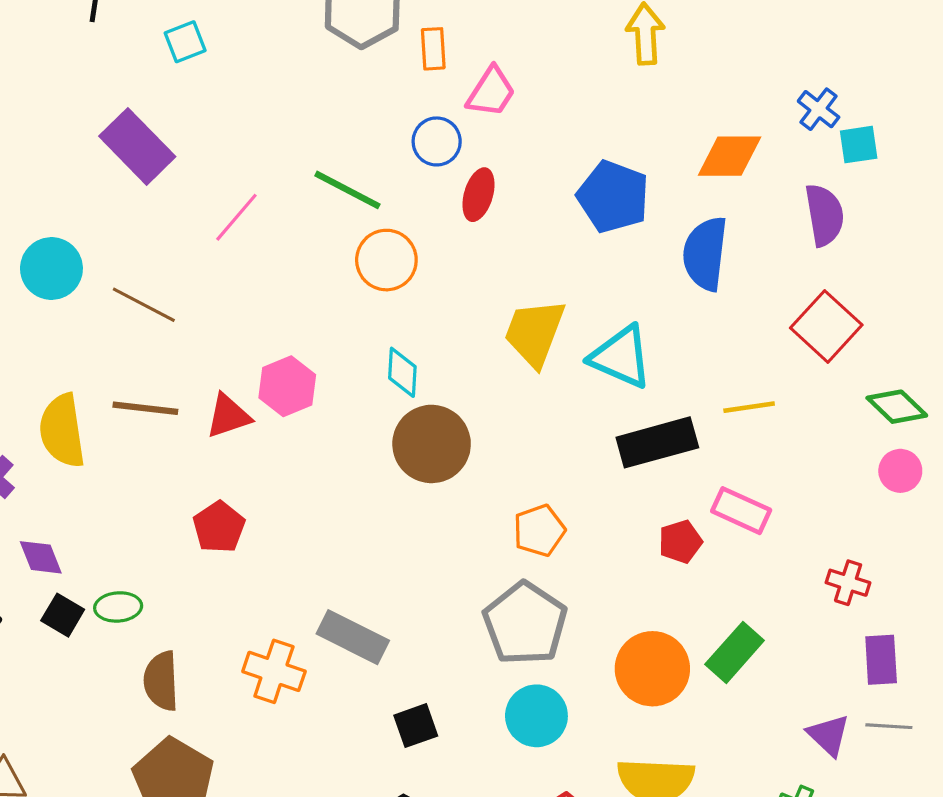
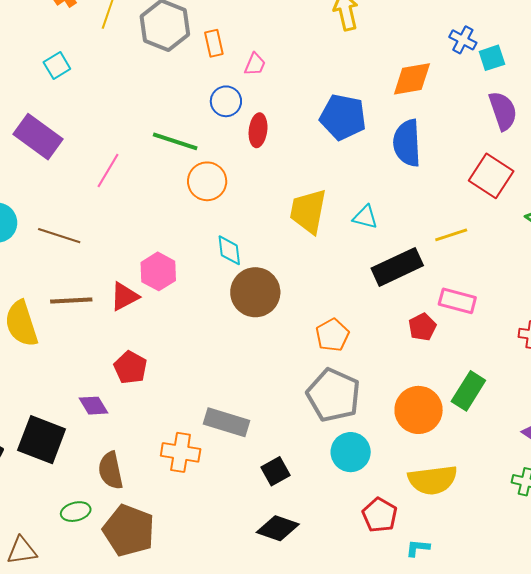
pink trapezoid: (491, 92) -> (255, 64), size x0.7
purple semicircle: (824, 215) -> (503, 111), moved
cyan triangle: (621, 357) -> (365, 217), size x0.6
purple diamond: (41, 557) -> (93, 406), moved
green ellipse: (118, 607) -> (76, 512), moved
black square: (63, 615) -> (42, 440), size x1.8

